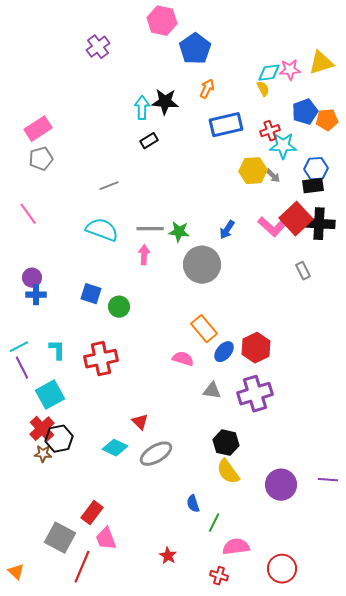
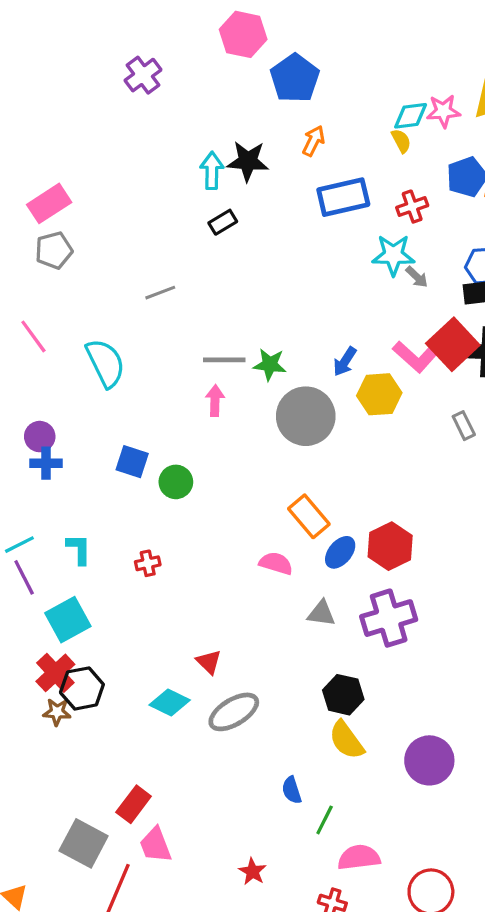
cyan star: (283, 146) -> (393, 255), moved
yellow hexagon: (253, 171) -> (379, 394), moved
cyan semicircle: (102, 230) -> (105, 363), moved, turned 44
red cross: (101, 359) -> (148, 563), size x0.5

